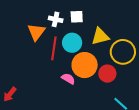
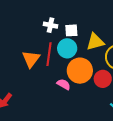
white square: (77, 17) -> (71, 30), moved
orange triangle: (36, 32) -> (31, 59), moved

